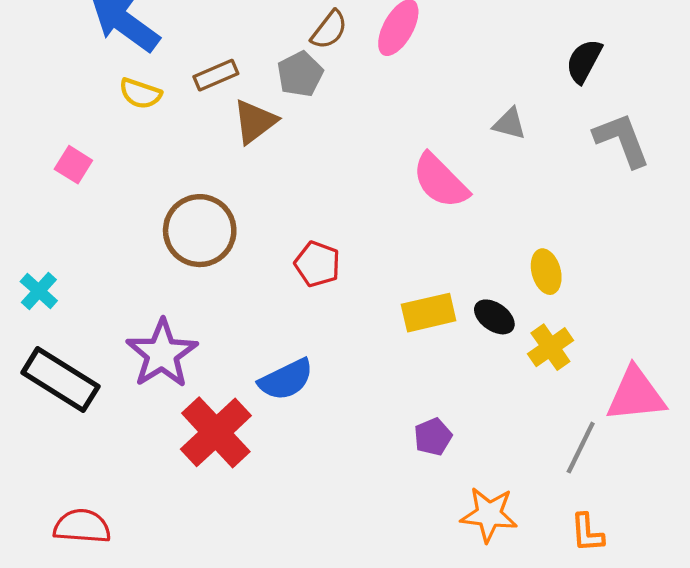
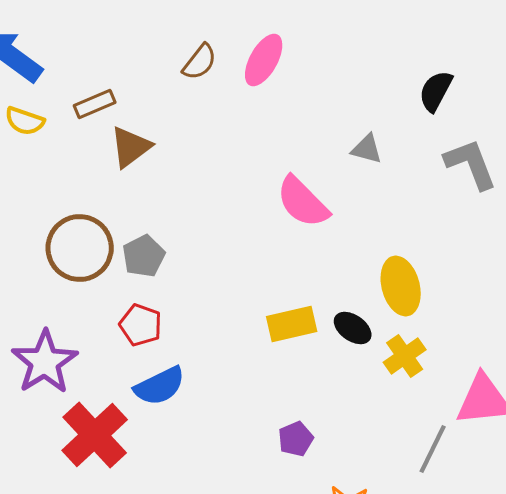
gray pentagon: (300, 74) -> (144, 256), moved
red pentagon: (317, 264) -> (141, 325), moved
yellow ellipse: (546, 272) -> (401, 286), size x1.4

